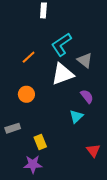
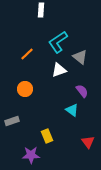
white triangle: (63, 74) -> (59, 70), size x0.7
cyan triangle: (76, 117) -> (72, 110), turned -40
yellow rectangle: (40, 142) -> (47, 136), moved

